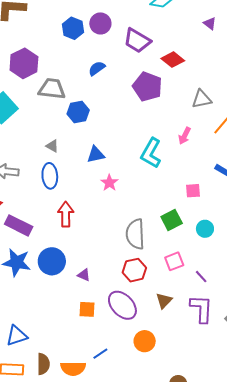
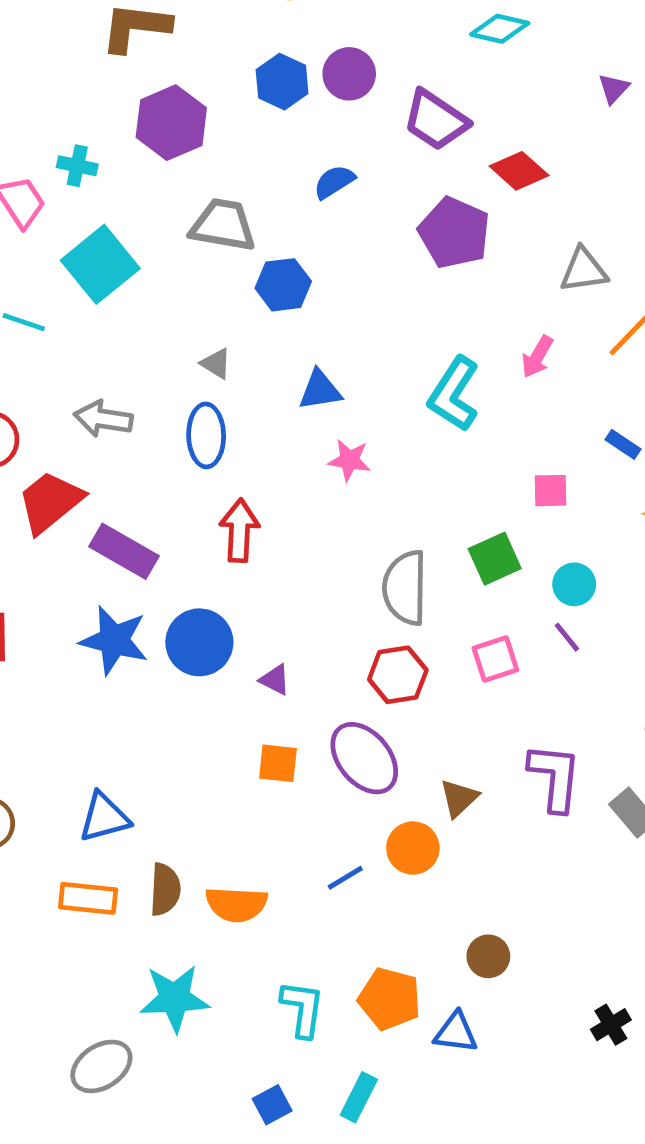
purple triangle: (210, 23) -> (614, 89), turned 32
purple hexagon: (24, 63) -> (171, 123), moved
pink star: (109, 183) -> (349, 460), turned -30
purple line: (201, 277) -> (567, 637), moved
brown triangle: (164, 301) -> (459, 798), moved
blue line: (100, 354) -> (345, 878), moved

